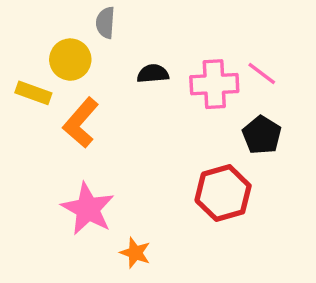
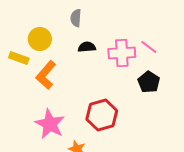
gray semicircle: (105, 23) -> (76, 18), moved
red hexagon: (223, 193) -> (102, 115), moved

